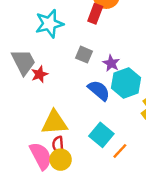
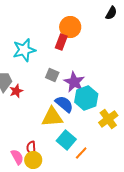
purple star: (111, 63) -> (74, 82), size x1.5
yellow triangle: (54, 123) -> (52, 117), moved
pink semicircle: (41, 156) -> (17, 157), size x0.7

